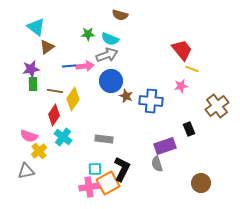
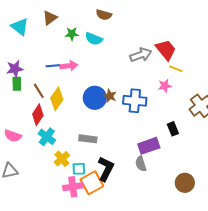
brown triangle: (47, 47) -> (50, 18), moved
gray arrow: (107, 55) -> (141, 55), moved
blue circle: (111, 81) -> (95, 98), moved
brown line: (55, 91) -> (39, 91), turned 49
yellow cross: (39, 151) -> (62, 159), moved

